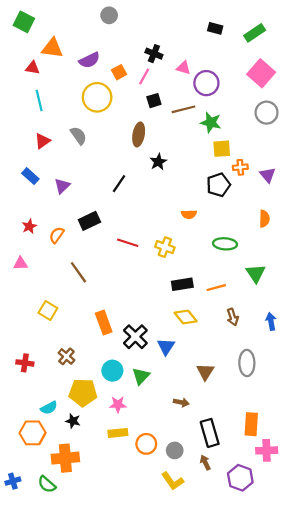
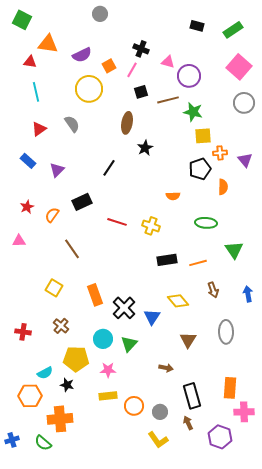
orange semicircle: (264, 219) -> (223, 187), moved
yellow square: (48, 310) -> (54, 288), moved
yellow diamond: (186, 317) -> (178, 301), moved

